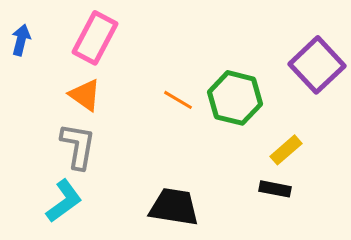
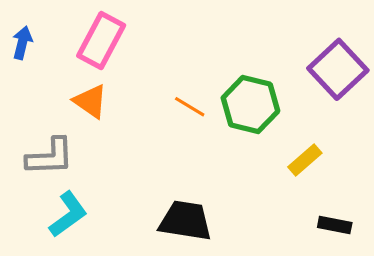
gray L-shape: (78, 146) -> (50, 157), moved, turned 78
black rectangle: (275, 189) -> (335, 225), moved

